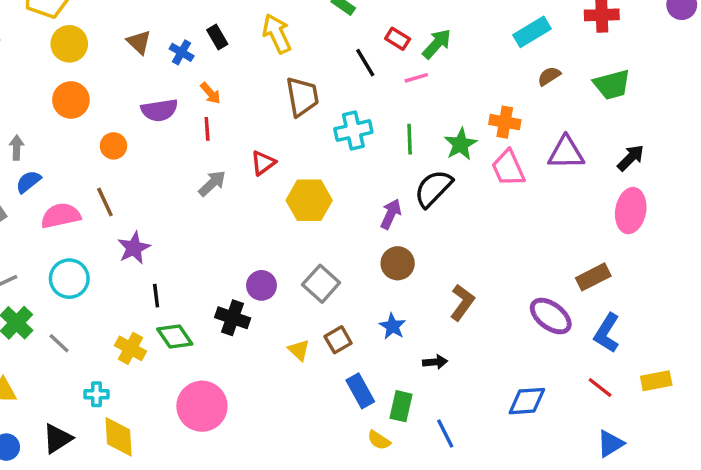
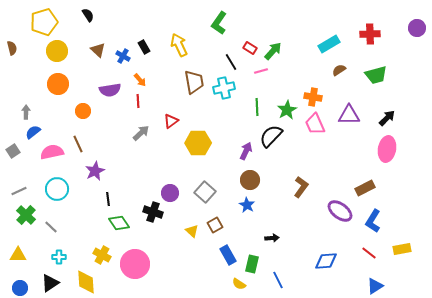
cyan cross: (353, 131) -> (224, 88), moved
brown L-shape: (462, 302) -> (301, 187), moved
blue star: (393, 326) -> (247, 205), moved
yellow cross: (131, 348) -> (102, 255), moved
cyan cross: (96, 394) -> (59, 257), moved

